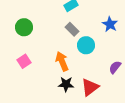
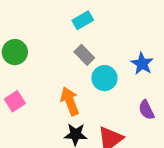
blue star: (110, 24) -> (142, 64), moved
purple semicircle: (115, 67) -> (146, 110), turned -64

